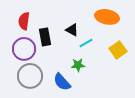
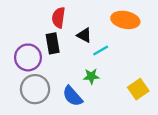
red semicircle: (24, 21) -> (58, 18), moved
yellow square: (118, 50) -> (138, 89), moved

